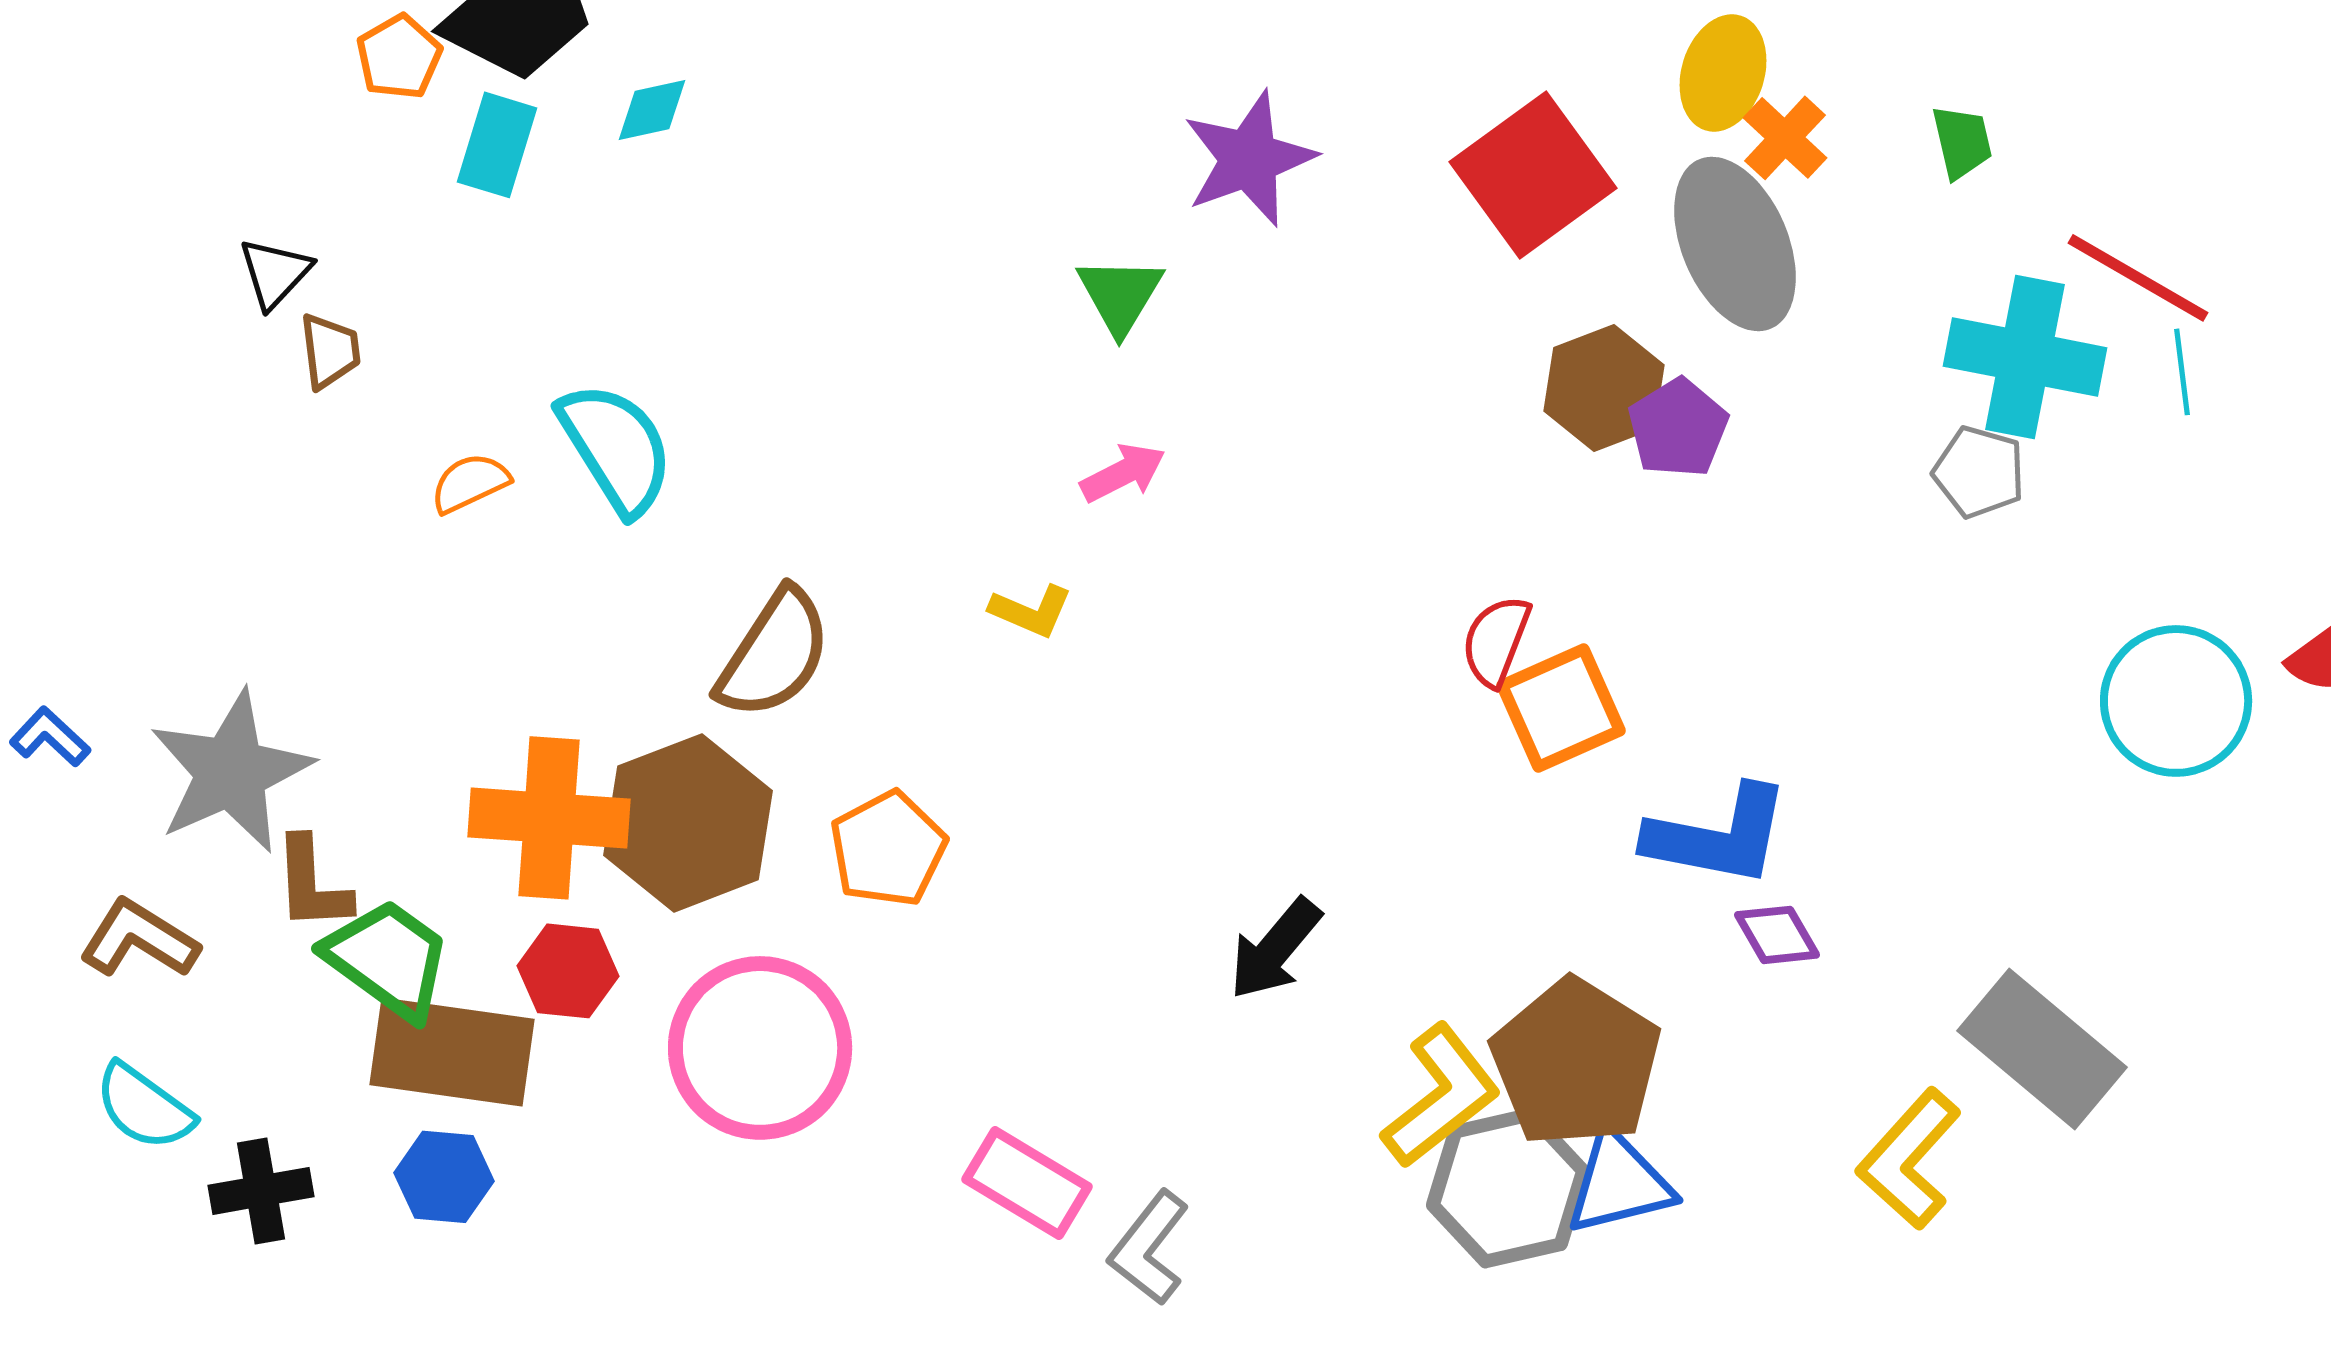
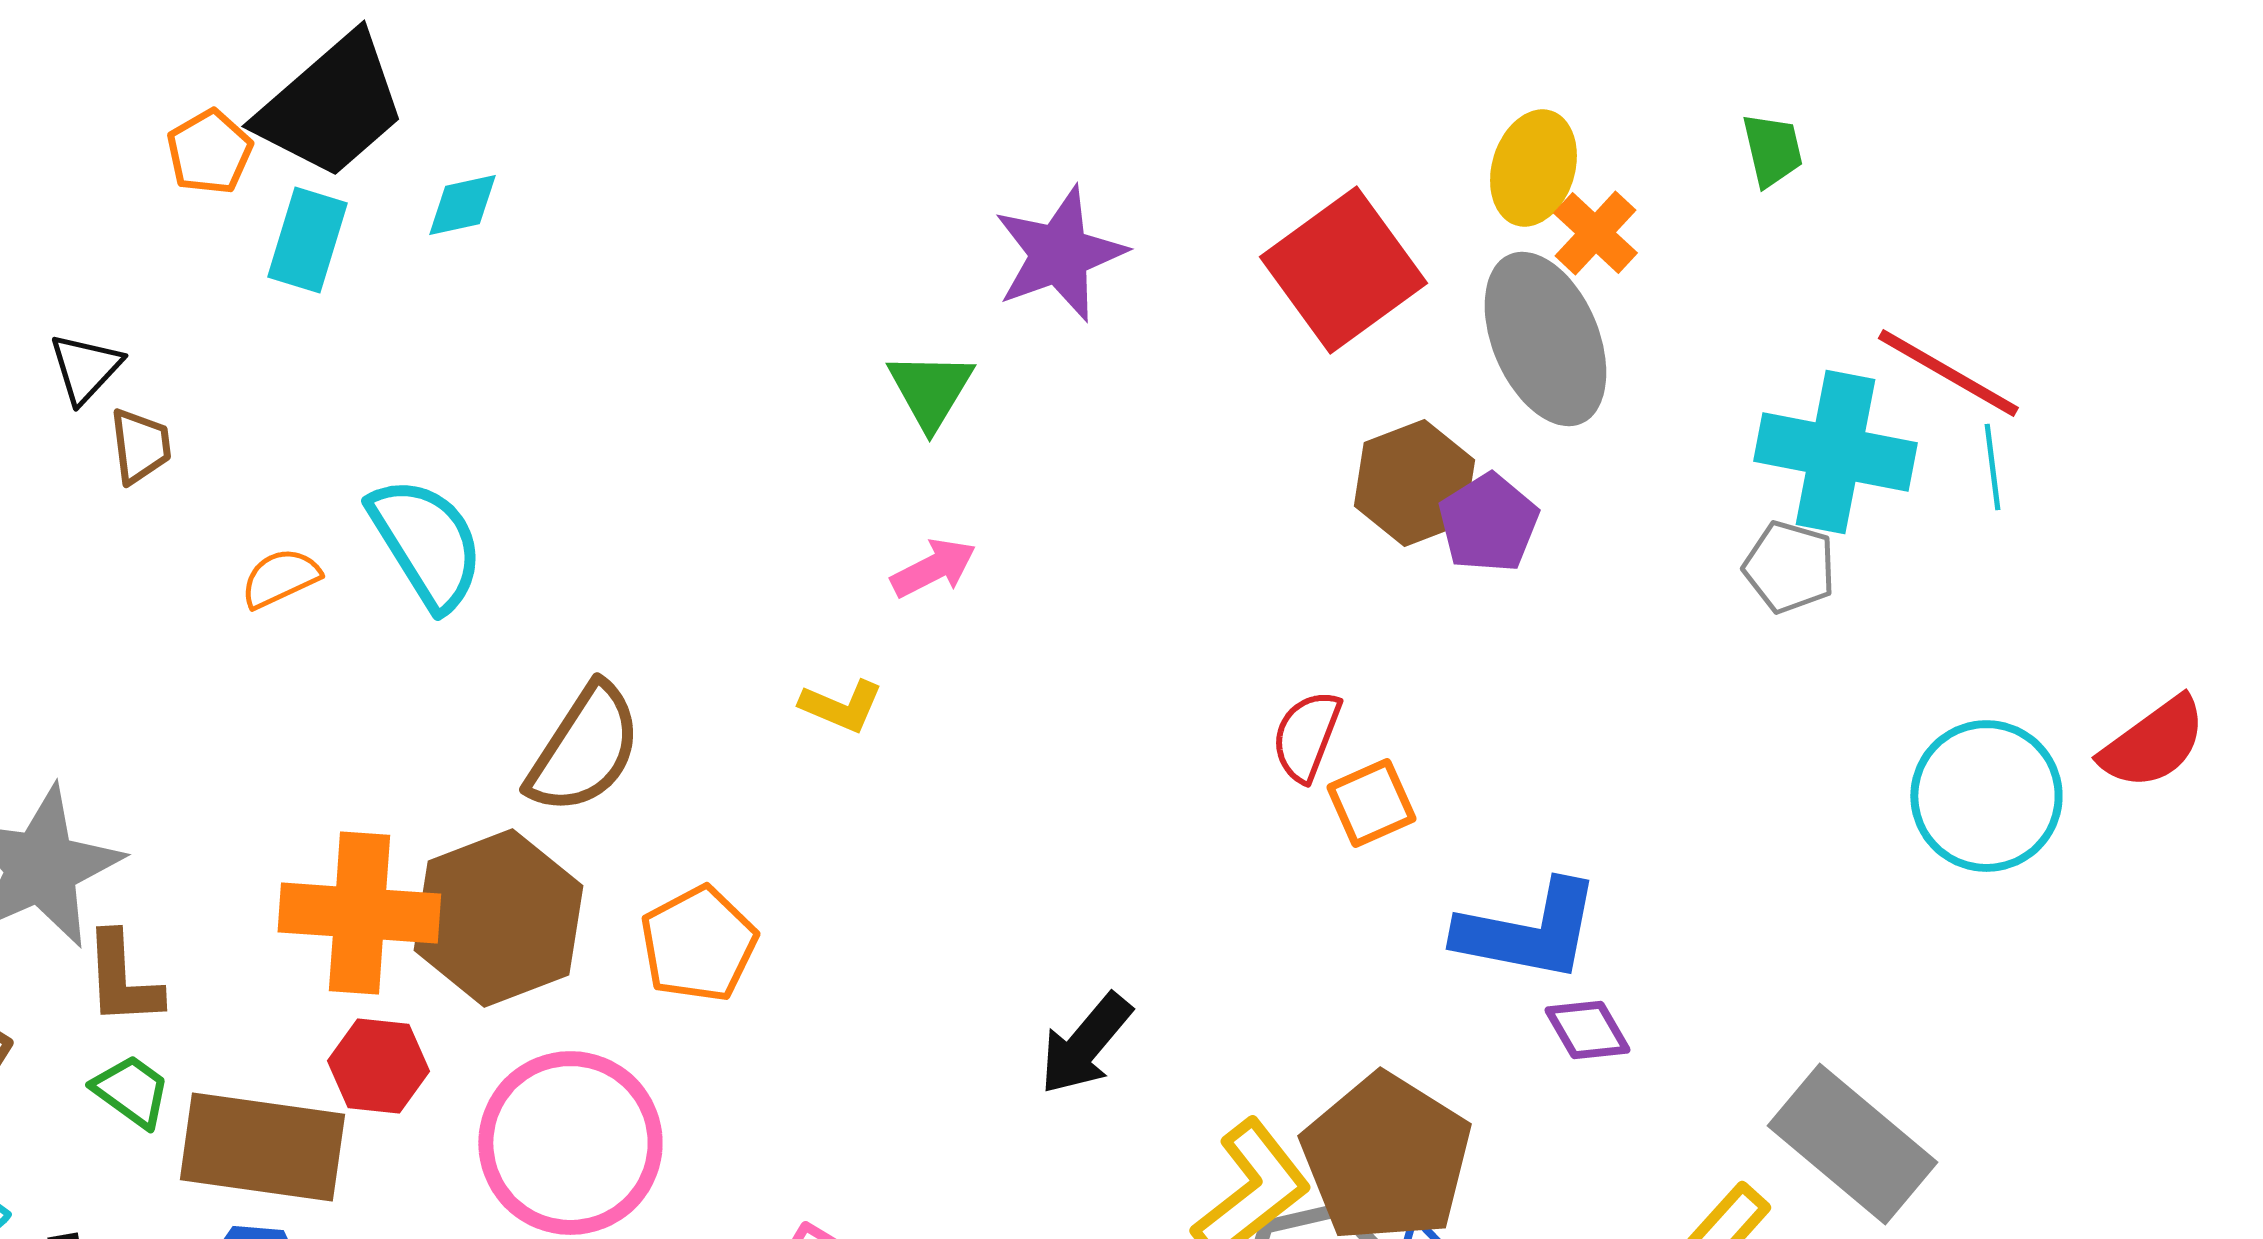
green trapezoid: (1962, 142) -> (1772, 150), moved
orange square: (1561, 708) -> (1371, 803), size x0.7
green trapezoid: (388, 959) -> (131, 1091), moved, size x0.6

